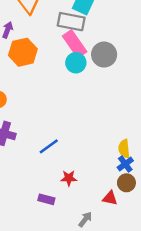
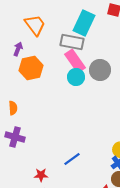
blue line: (49, 146) -> (72, 159), moved
red star: (69, 178) -> (41, 175), moved

